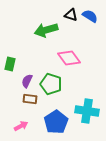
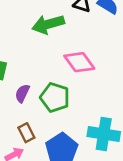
brown rectangle: (30, 99) -> (26, 133), moved, turned 56

